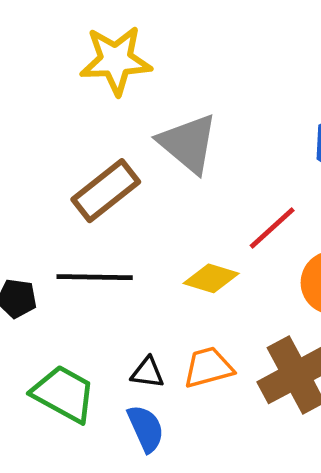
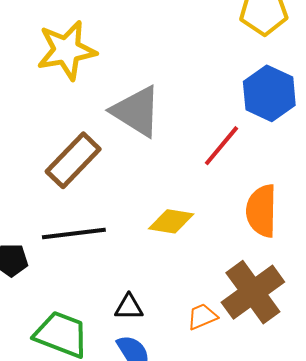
red line: (272, 228) -> (221, 146), moved
orange trapezoid: (208, 367) -> (202, 317), moved, size x0.7

